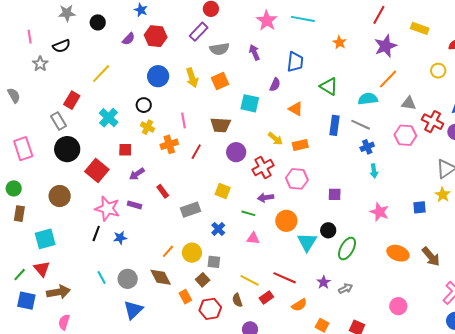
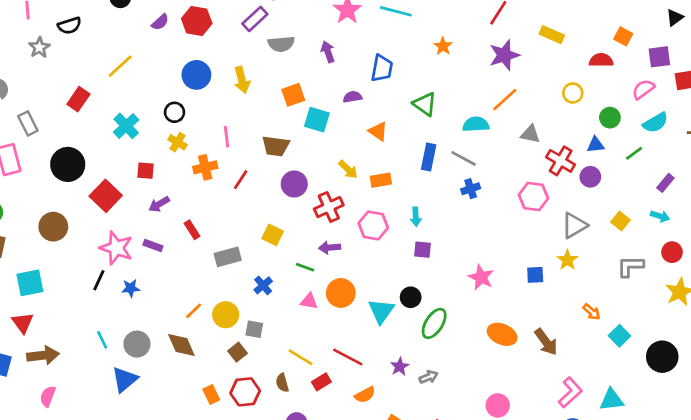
orange square: (220, 81) -> (293, 95), moved
purple semicircle: (275, 85) -> (353, 97), turned -128
gray rectangle: (59, 121) -> (28, 123), moved
pink hexagon: (405, 135) -> (533, 196), moved
cyan arrow: (374, 171) -> (416, 217), moved
orange circle: (286, 221) -> (341, 293), moved
orange rectangle: (185, 297) -> (211, 395), moved
blue triangle: (133, 310) -> (125, 380), moved

